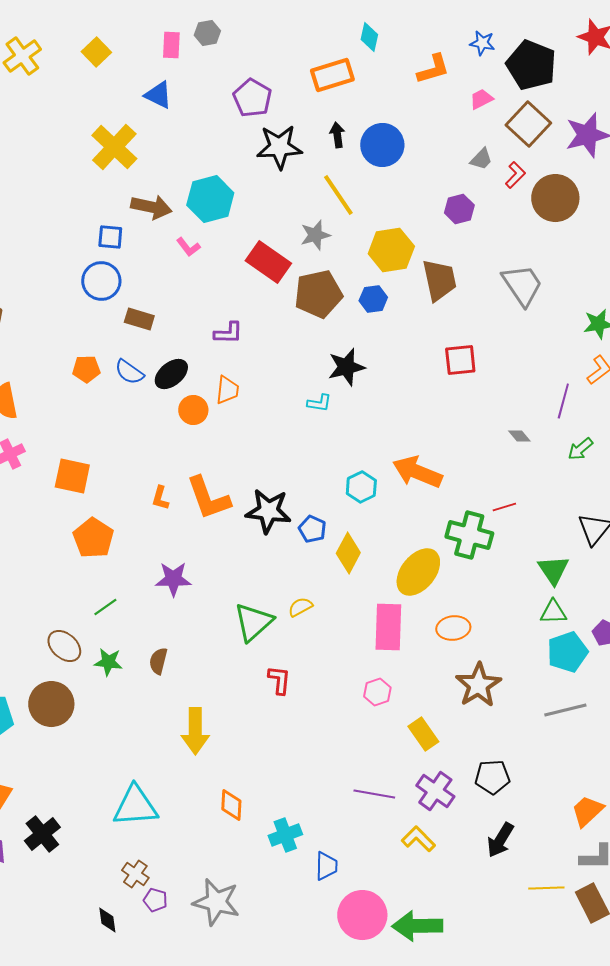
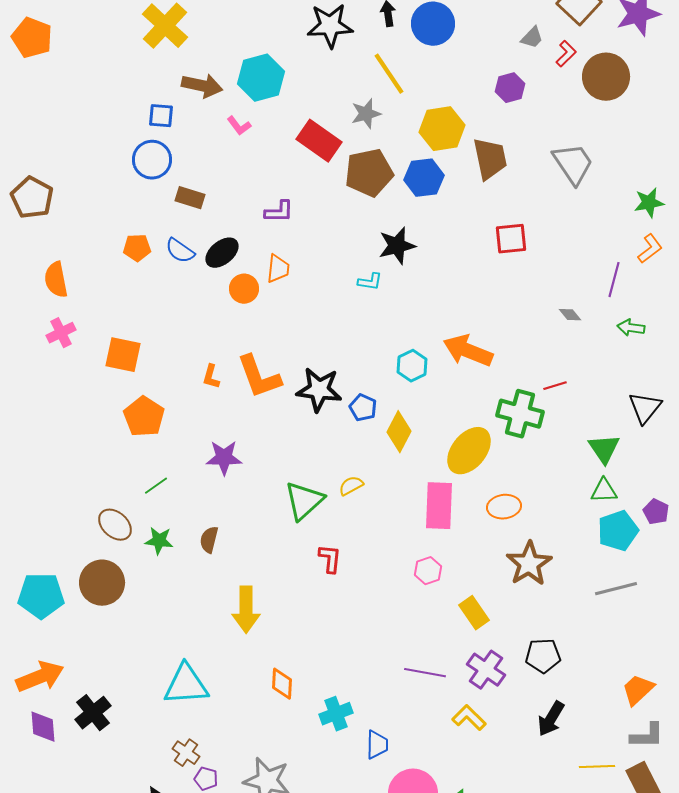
blue hexagon: (373, 299) -> (424, 178), size x1.4
green arrow: (580, 449) -> (631, 328), turned 48

